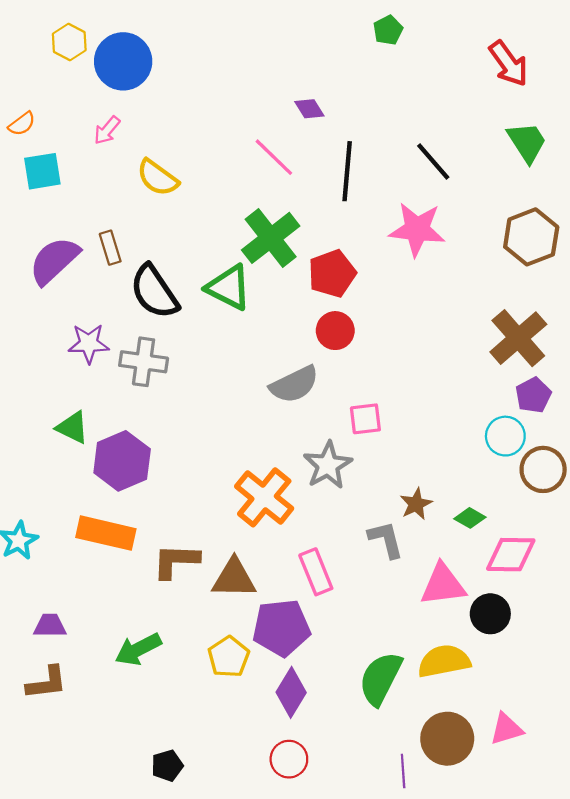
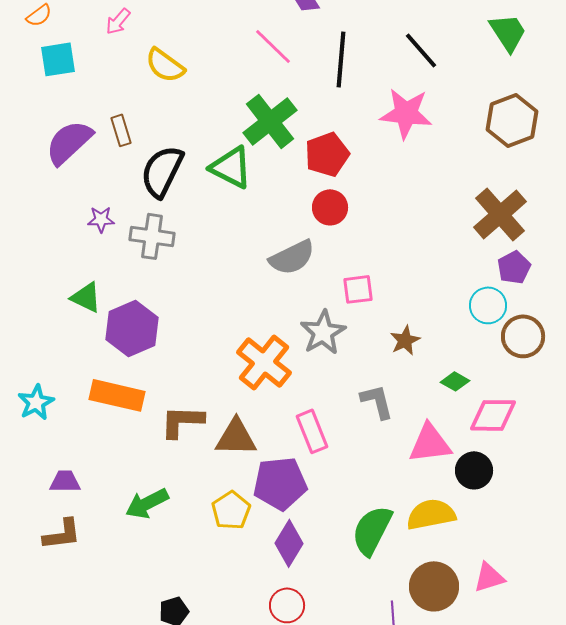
black semicircle: (154, 292) -> (162, 171), turned 60
purple star: (89, 343) -> (101, 219), size x0.7
brown star: (416, 504) -> (405, 340), moved

